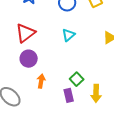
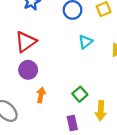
cyan triangle: (68, 35) -> (85, 42), moved
purple rectangle: (69, 95) -> (72, 123), moved

